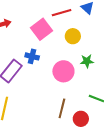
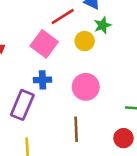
green star: (87, 61) -> (102, 25), moved
brown line: (62, 108) -> (76, 129), moved

